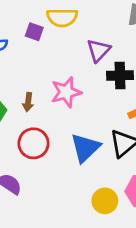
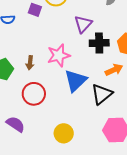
blue triangle: (85, 148) -> (76, 81), moved
yellow circle: (105, 201) -> (64, 133), moved

